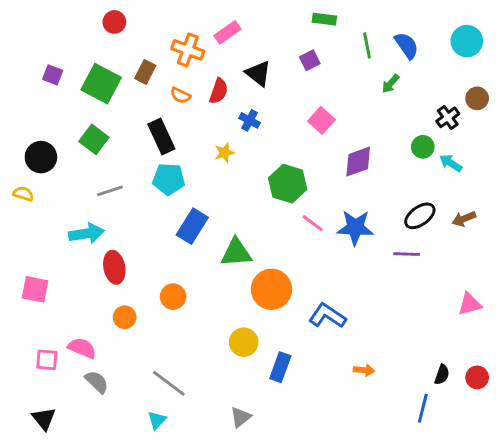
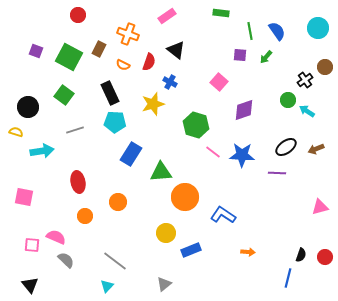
pink rectangle: (227, 32) -> (167, 16), moved
purple square: (310, 60) -> (240, 55), moved, turned 32
yellow star: (225, 153) -> (153, 104), size x1.6
cyan arrow: (86, 233) -> (42, 151), moved
blue rectangle: (280, 367) -> (191, 250), turned 48

